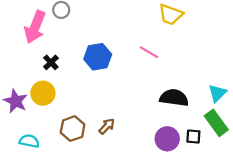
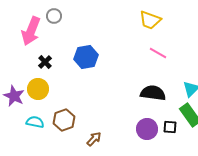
pink line: (149, 52) -> (158, 53), moved
brown arrow: (107, 126) -> (94, 139), moved
cyan semicircle: (29, 141) -> (35, 122), moved

